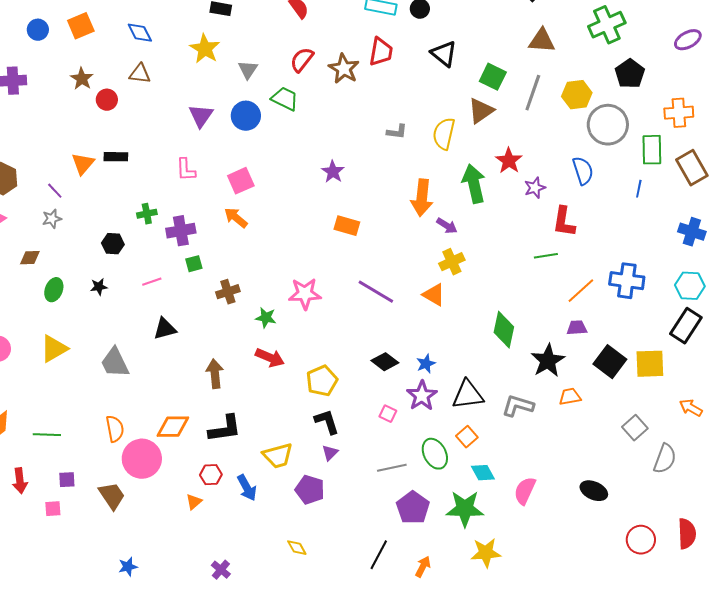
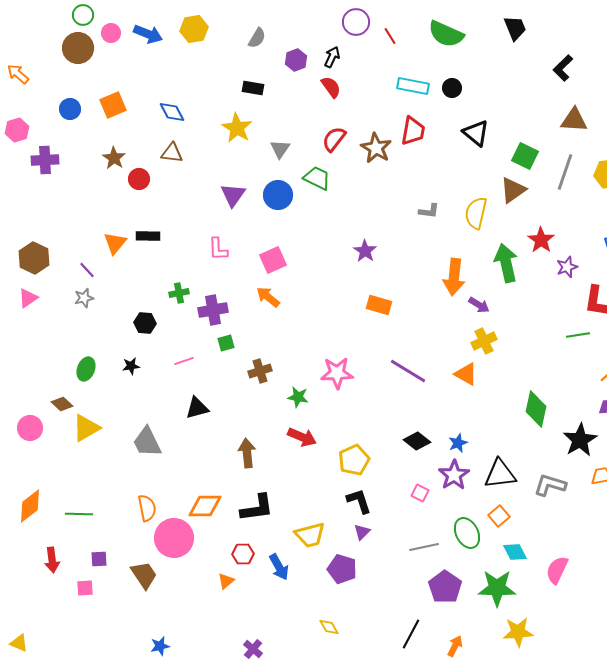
brown diamond: (30, 258) -> (62, 404), moved, turned 45

